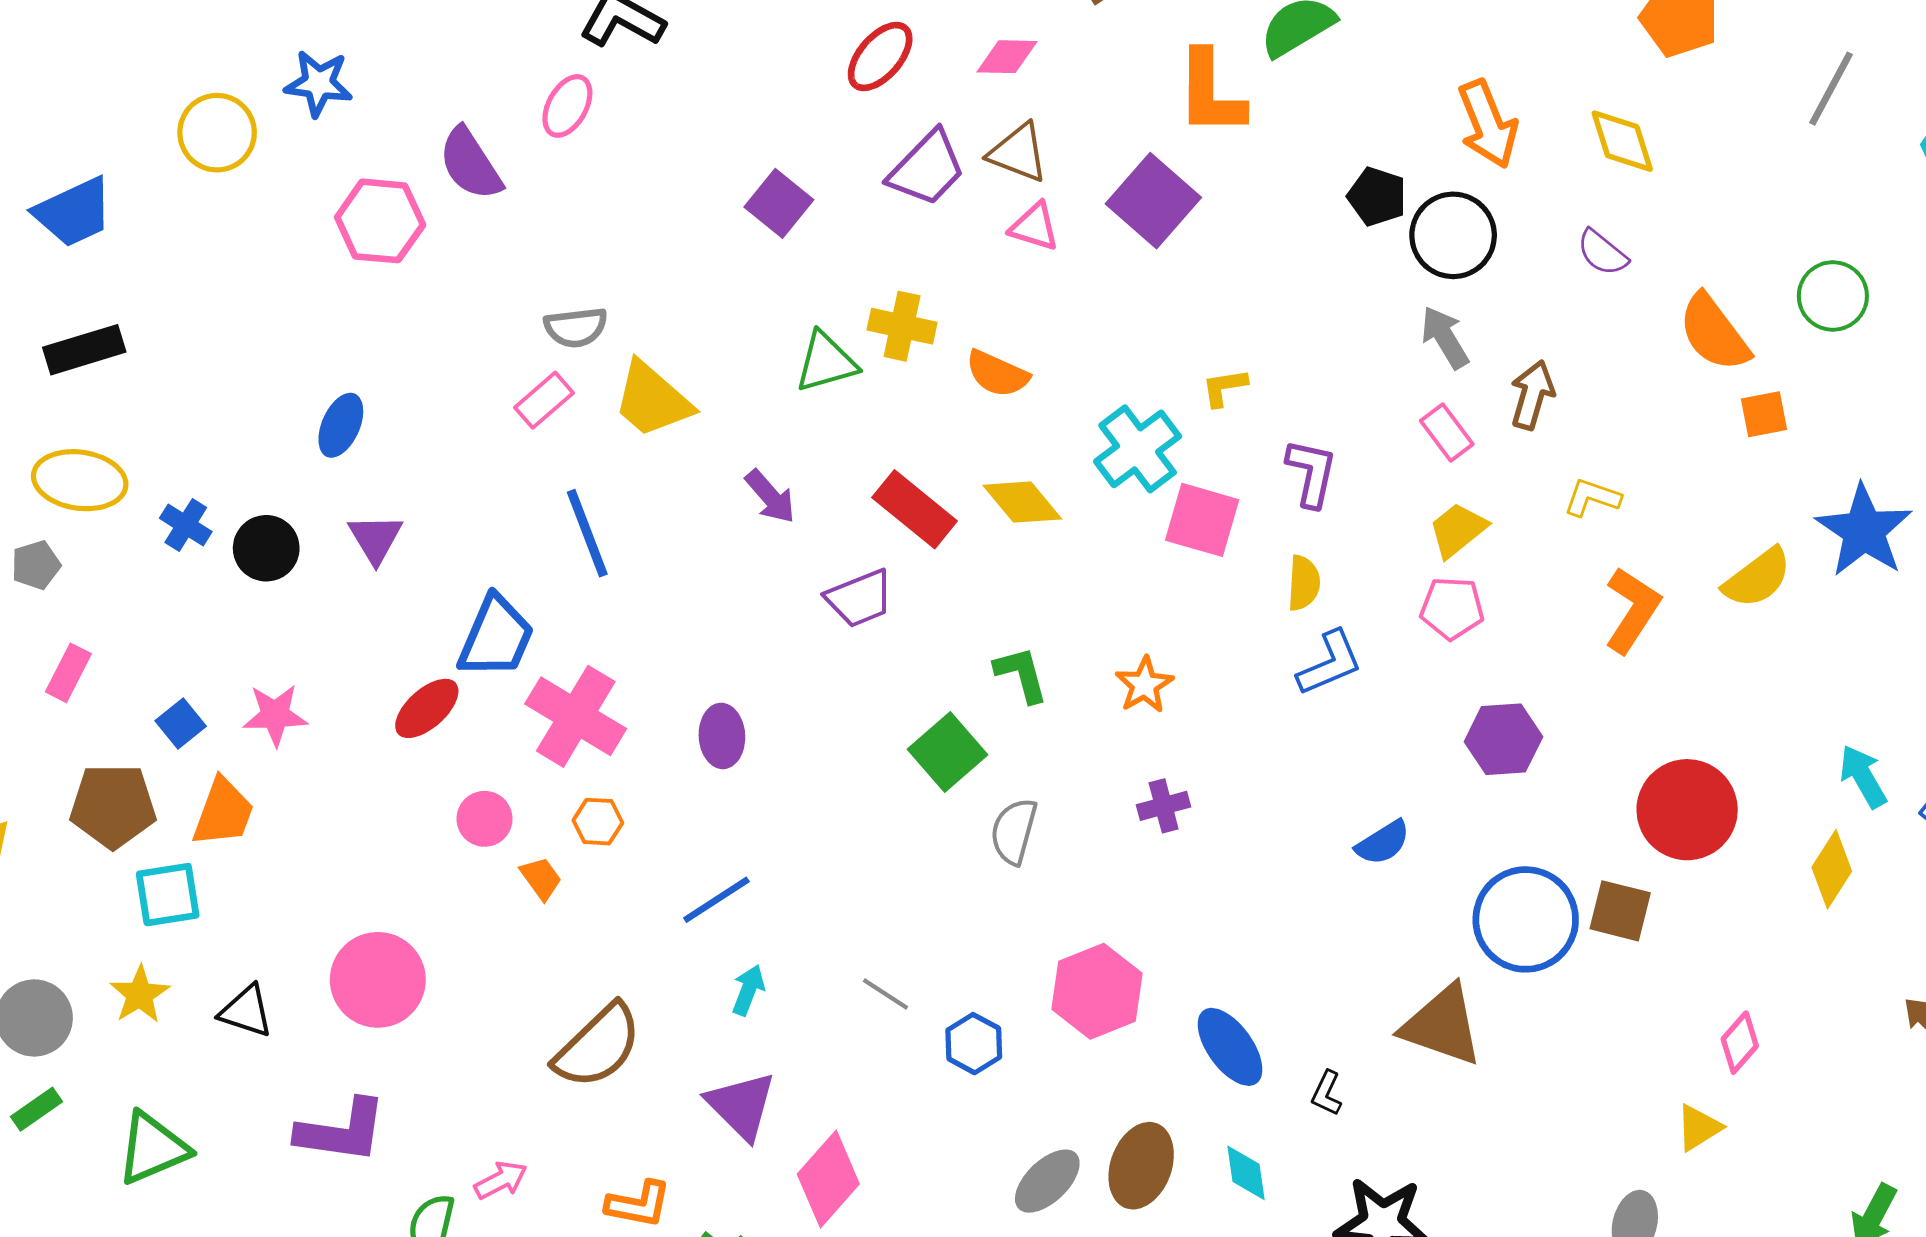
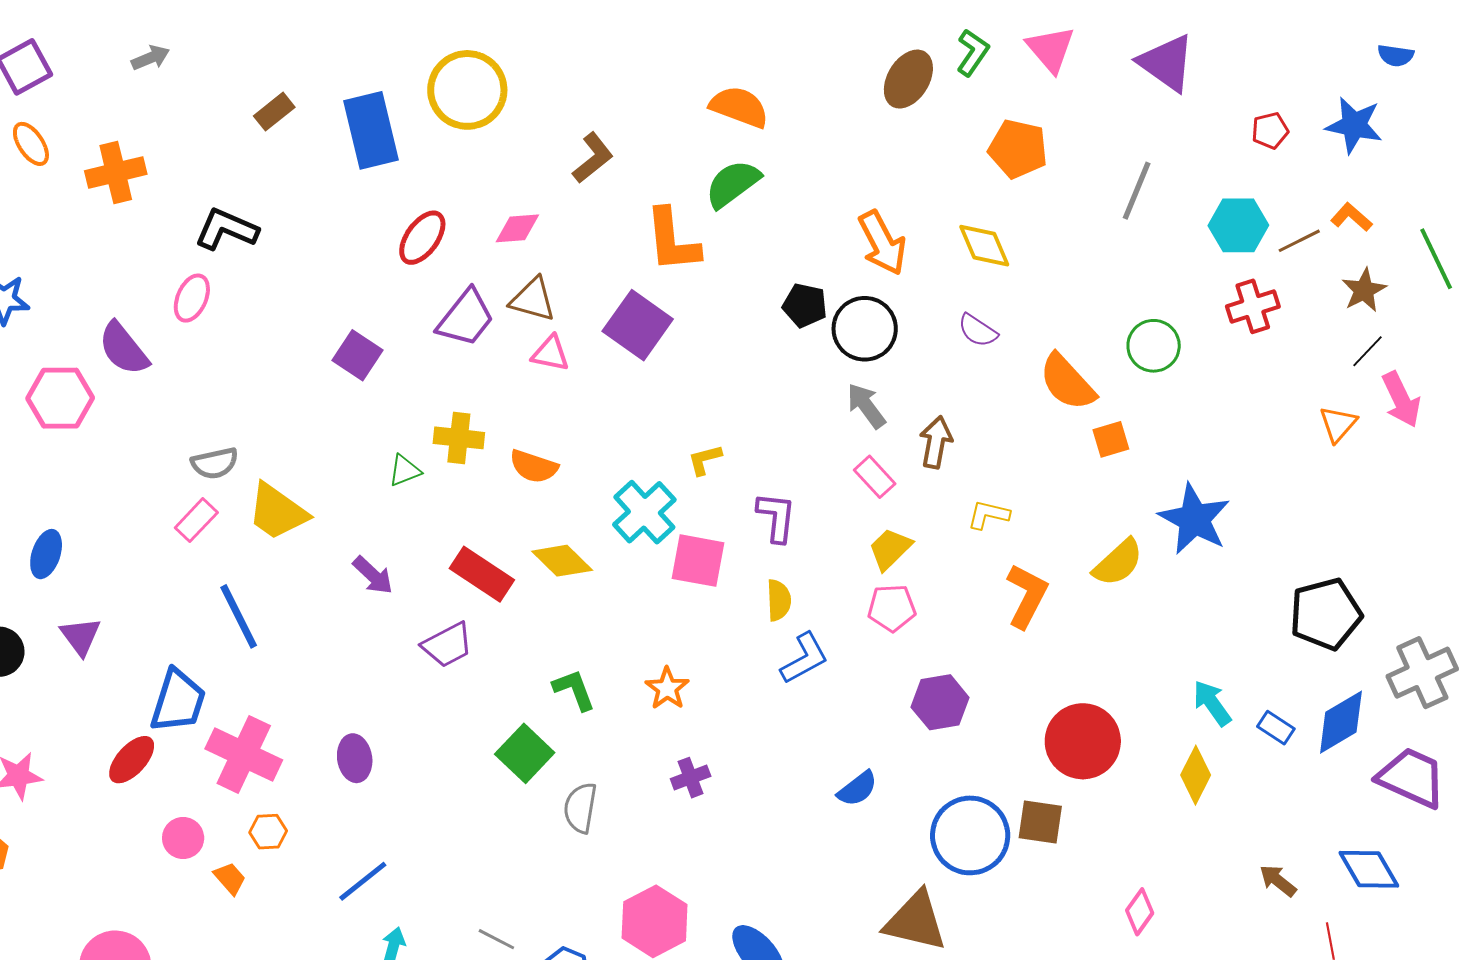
green triangle: (826, 362) -> (405, 471), size x0.7

